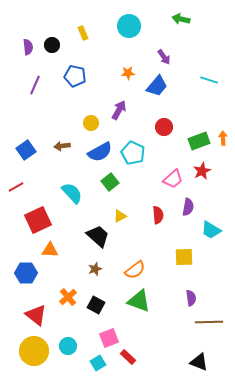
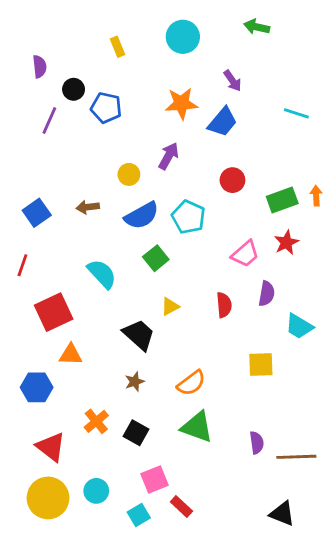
black circle: (52, 45) -> (74, 89), moved
orange star: (128, 73) -> (181, 103), size x1.6
red line: (16, 187) -> (22, 265), turned -42
purple semicircle: (191, 298) -> (257, 443), moved

